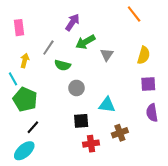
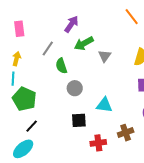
yellow arrow: (25, 61) -> (16, 59), moved
green semicircle: (63, 65) -> (61, 66), turned 56
cyan line: (13, 79) -> (13, 79), turned 32
brown cross: (120, 133) -> (126, 133), moved
red cross: (91, 144) -> (98, 143), moved

